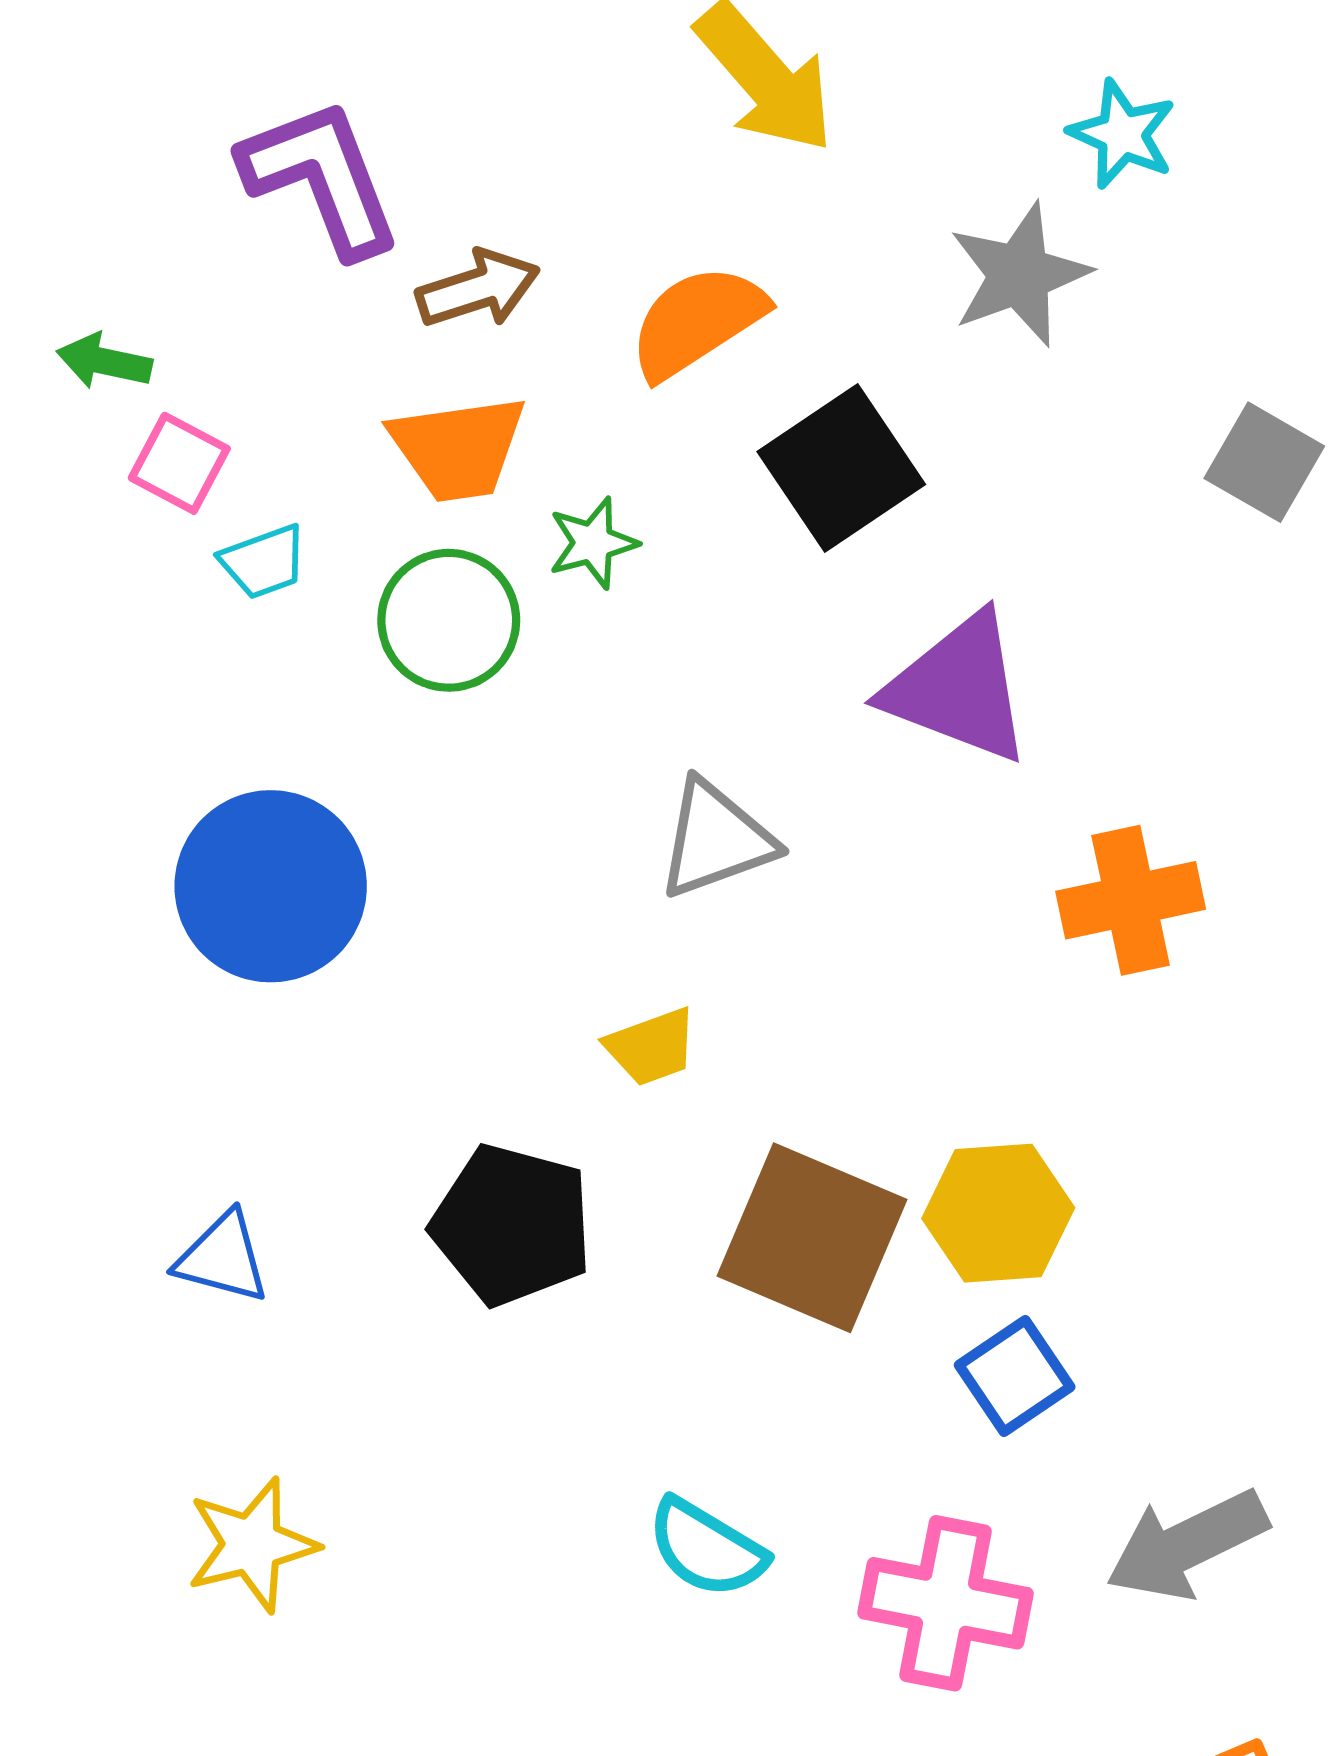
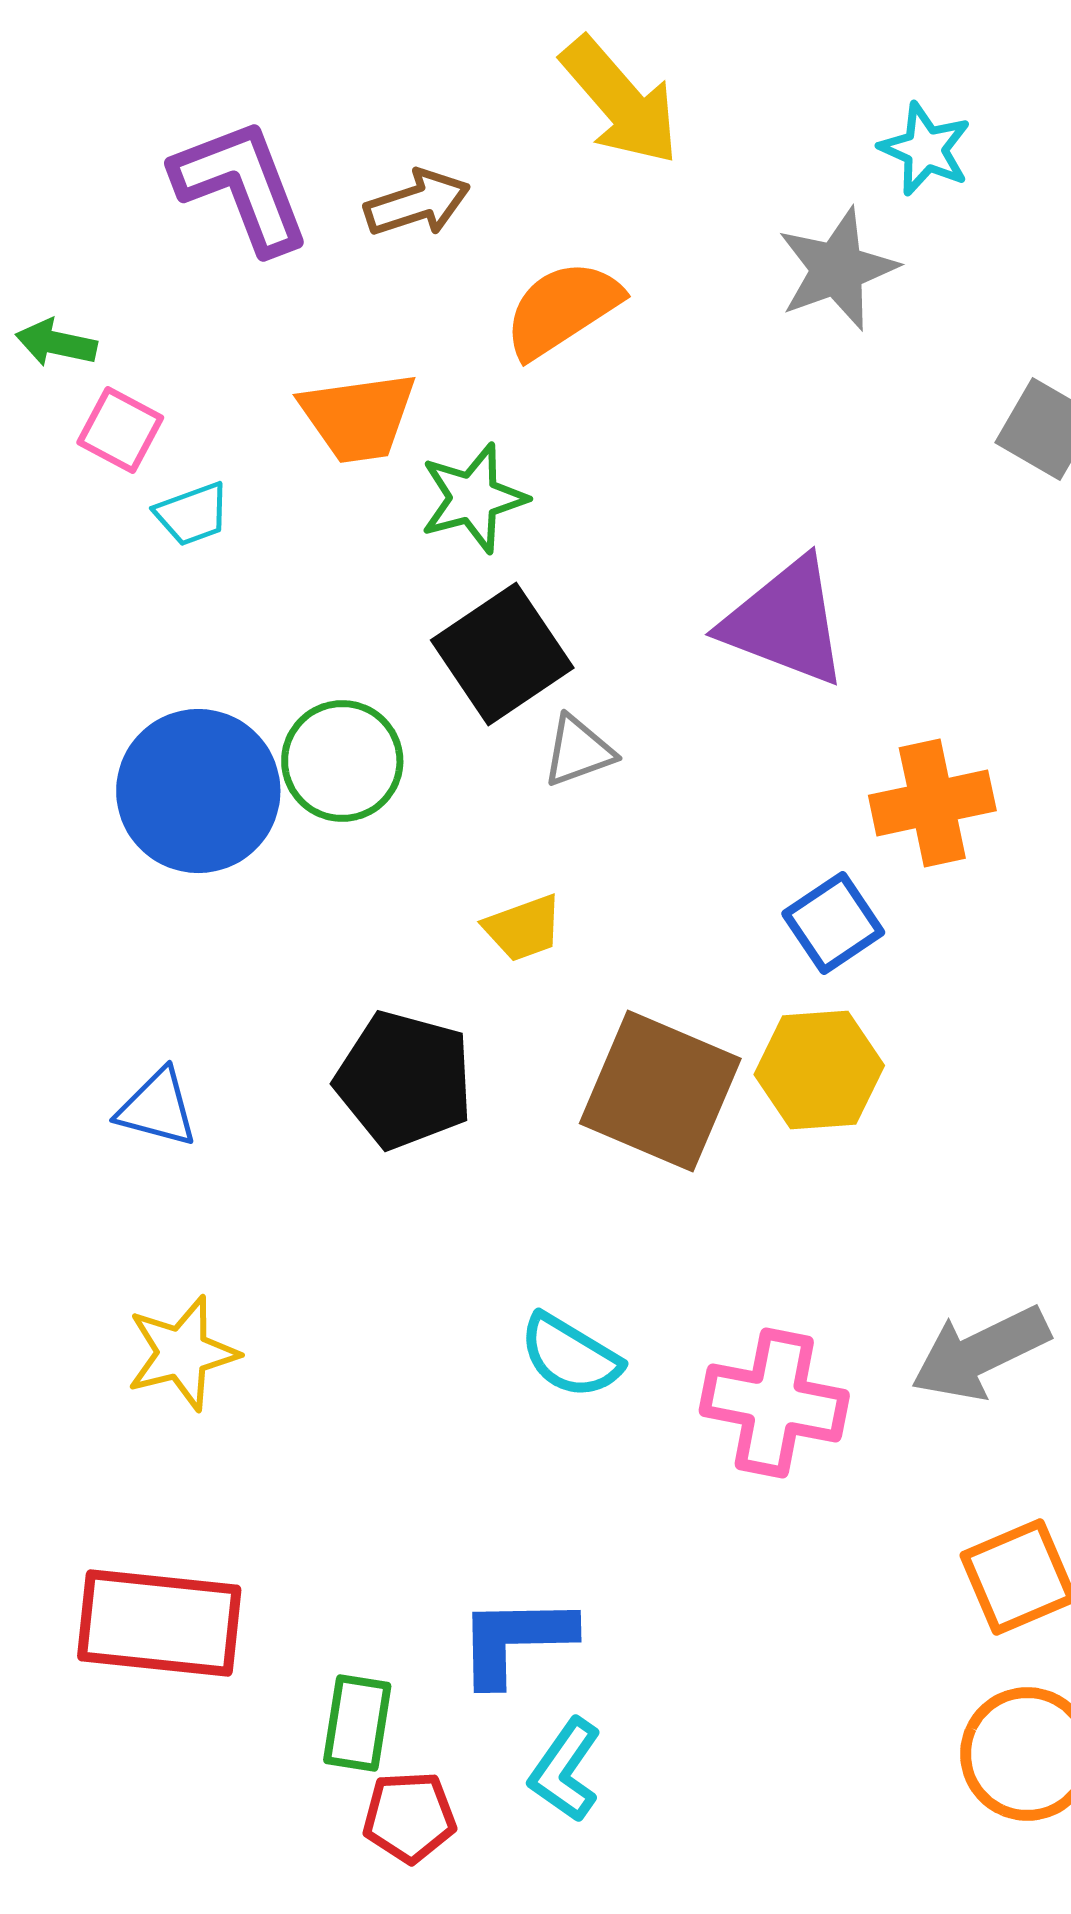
brown arrow: (478, 289) -> (417, 203), moved
black square: (841, 468) -> (502, 654), moved
green star: (593, 543) -> (473, 498), size x1.4
green circle: (449, 620) -> (342, 761), moved
gray triangle: (716, 839) -> (578, 751), size x0.7
blue square: (1015, 1376) -> (833, 923), moved

